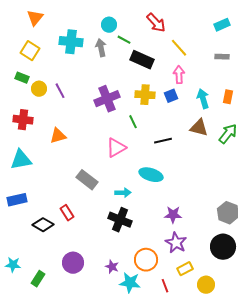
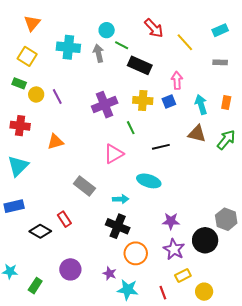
yellow line: (179, 48) -> (185, 42), moved
cyan triangle: (21, 160) -> (18, 166), turned -35
black circle: (223, 247) -> (205, 240), moved
orange circle: (146, 260) -> (136, 253), moved

